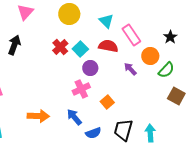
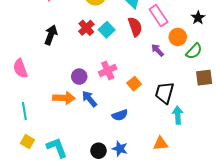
black arrow: (14, 45) -> (51, 35), moved
red semicircle: (108, 46) -> (135, 27), turned 60
purple circle: (90, 68) -> (79, 77), moved
brown square: (176, 96) -> (204, 78), turned -36
blue arrow: (74, 117) -> (89, 99), moved
black trapezoid: (123, 130) -> (165, 93), moved

